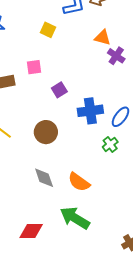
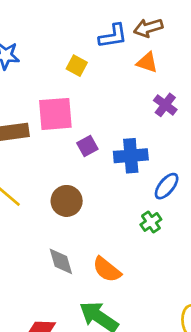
orange triangle: (103, 37) -> (147, 62), moved
pink square: (34, 67) -> (55, 114), size x1.8
blue cross: (90, 111) -> (131, 156), moved

